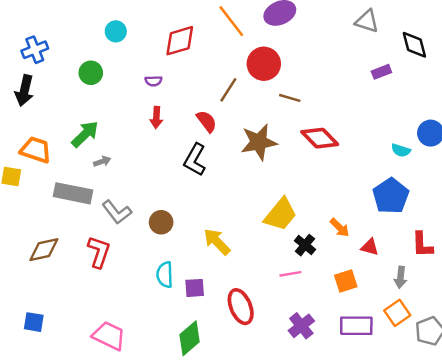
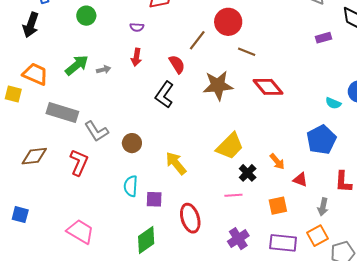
gray arrow: (102, 161) -> (104, 70), moved

